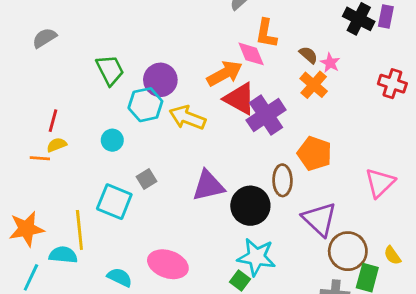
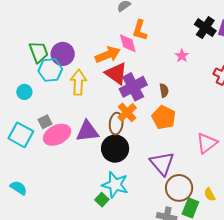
brown semicircle: (308, 55) -> (164, 90), moved, turned 32
green trapezoid: (110, 70) -> (39, 52), moved
orange cross: (314, 85) -> (127, 112), moved
yellow arrow: (187, 118) -> (78, 82), turned 65
brown ellipse: (282, 180) -> (116, 124), moved
pink ellipse: (168, 264) -> (57, 135), moved, turned -52

